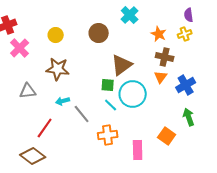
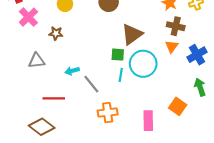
brown star: (58, 69) -> (56, 33), moved, size x0.6
cyan line: (111, 105) -> (121, 75), turned 56
red line: (45, 128) -> (54, 98), turned 55
orange cross: (108, 135) -> (108, 112), moved

